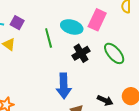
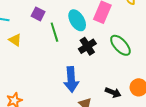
purple square: (17, 23) -> (38, 14), moved
cyan ellipse: (72, 27) -> (77, 20), turned 45

